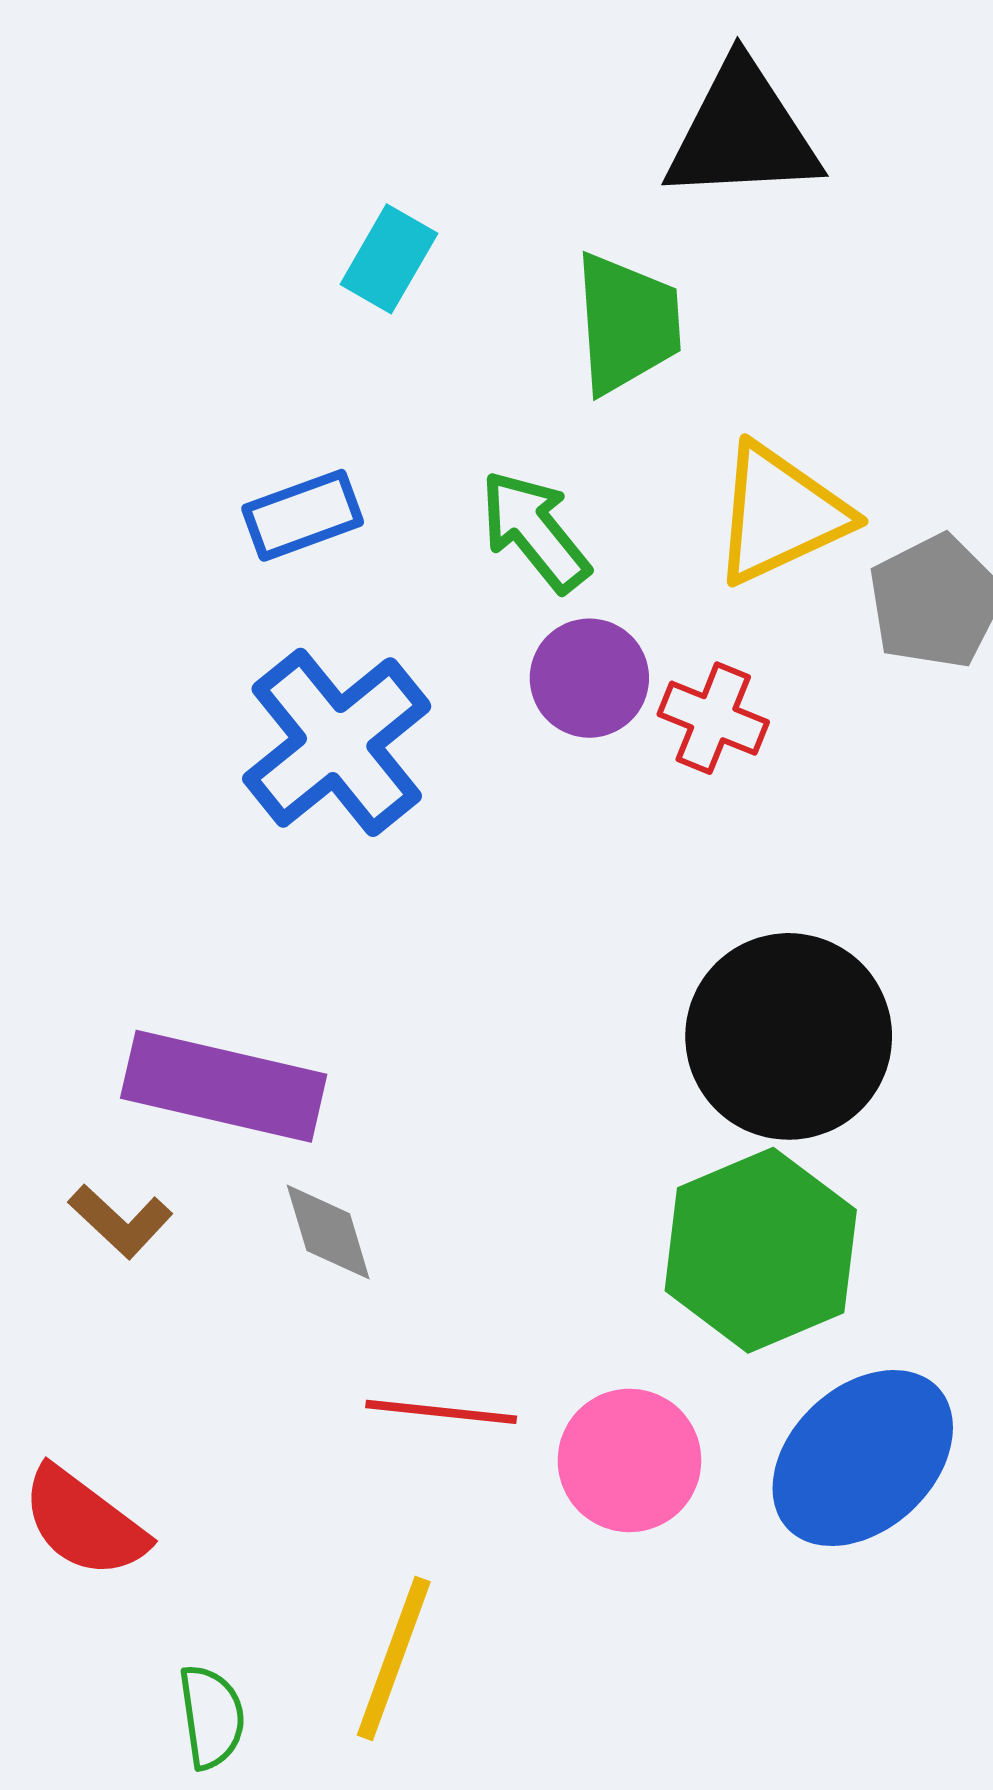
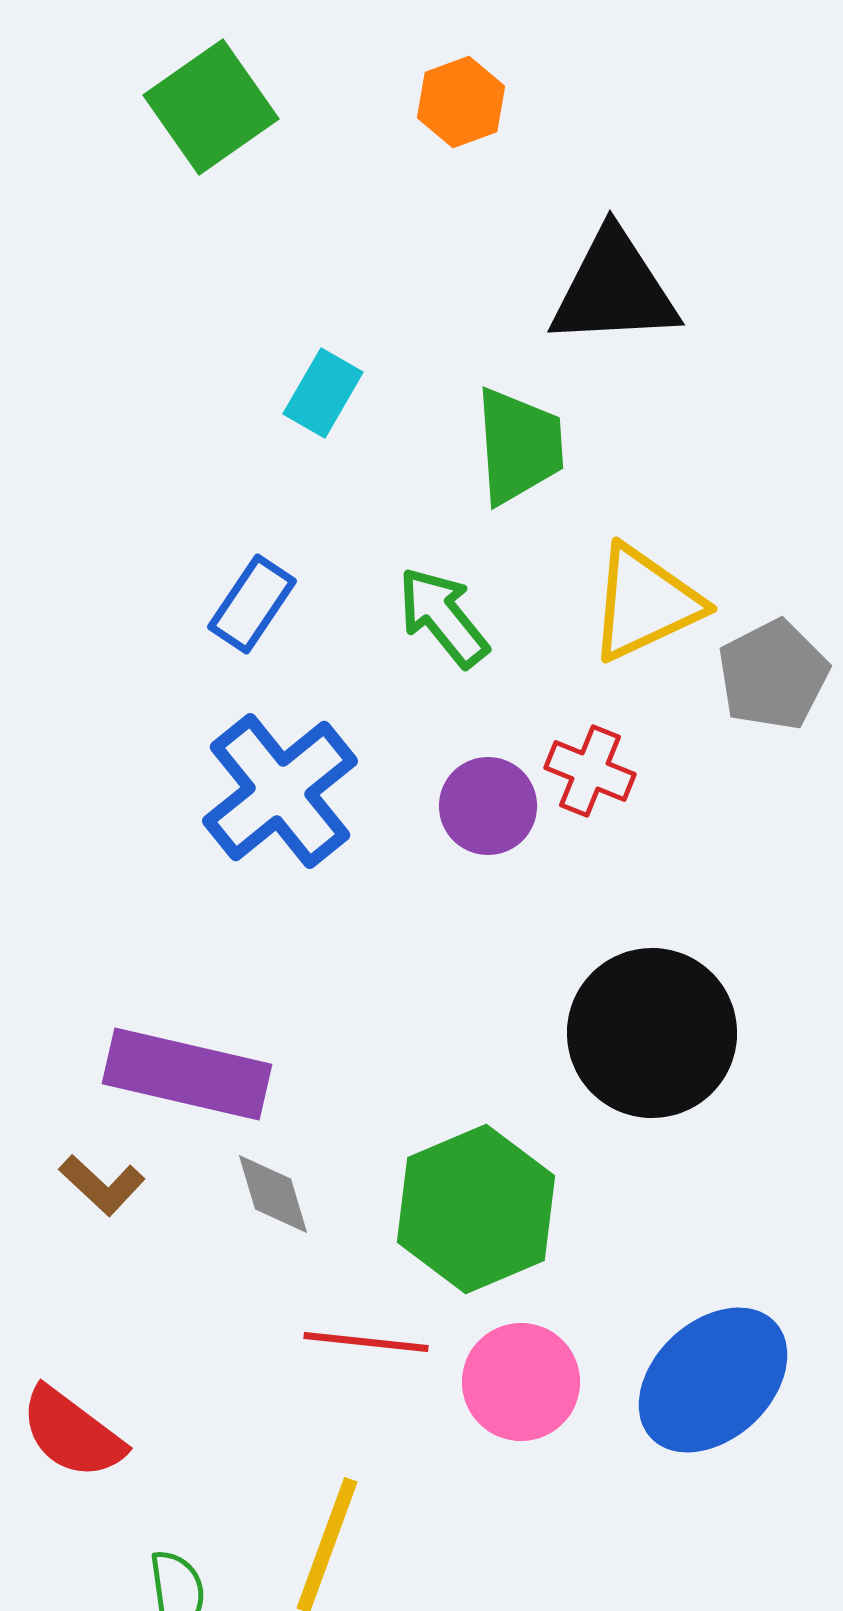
blue rectangle: (303, 515) -> (252, 604), turned -36
purple circle: (589, 678) -> (488, 806), moved
green hexagon: (761, 1250) -> (476, 1209), moved

